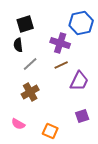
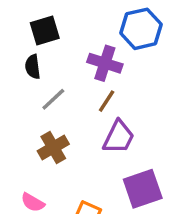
brown line: (61, 65) -> (107, 101), turned -32
purple trapezoid: (79, 81) -> (119, 137), moved
purple square: (82, 116) -> (143, 189), size x1.6

